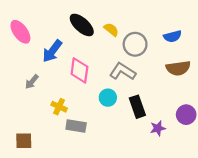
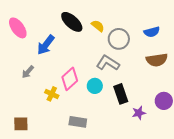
pink diamond: (79, 70) -> (70, 79), moved, turned 40
gray rectangle: (76, 126) -> (78, 122), moved

